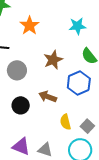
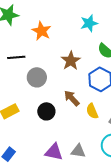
brown arrow: (48, 97) -> (72, 98), turned 36
yellow semicircle: (65, 122) -> (92, 111), moved

